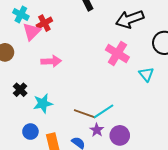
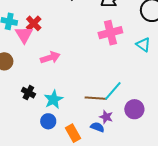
pink cross: (117, 53) -> (110, 33), turned -30
purple star: (97, 130) -> (106, 117), moved
blue circle: (30, 132) -> (48, 121), moved

